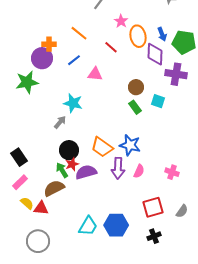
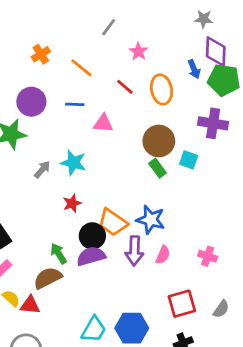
orange ellipse: (138, 36) -> (162, 89), moved
orange cross: (49, 44) -> (41, 54), moved, turned -32
purple diamond: (155, 54) -> (216, 52), moved
blue line: (74, 60) -> (75, 104), turned 40
brown circle: (136, 87) -> (159, 141), size x1.5
gray arrow: (60, 122) -> (42, 169), moved
black circle: (69, 150) -> (92, 236), moved
red star: (72, 164) -> (72, 203), moved

